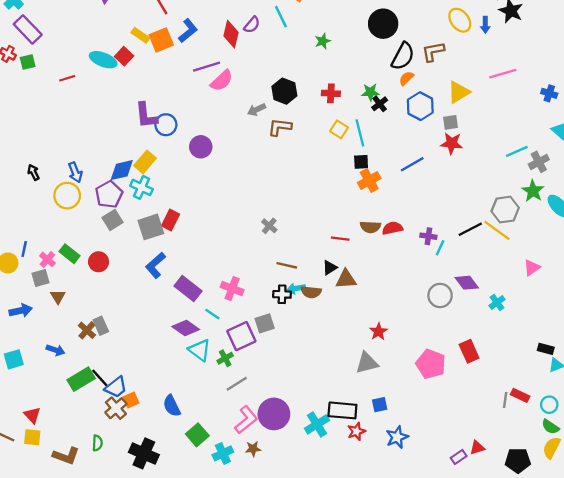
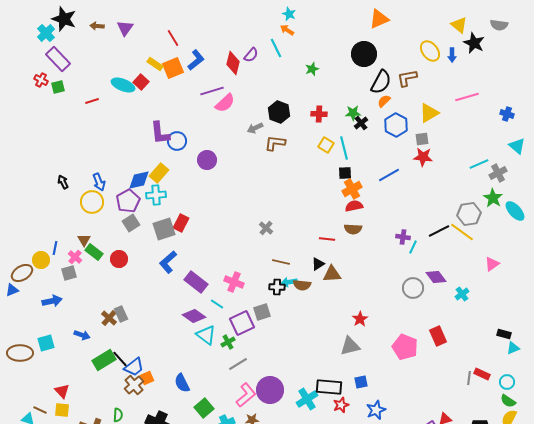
cyan cross: (142, 187) -> (156, 195), turned -30
red semicircle: (392, 228) -> (354, 206), moved
brown triangle: (58, 297) -> (84, 240), moved

